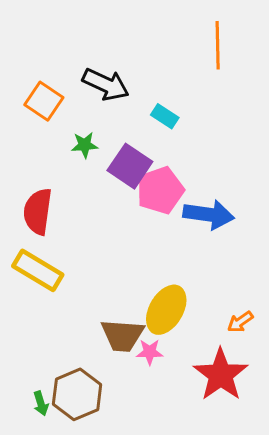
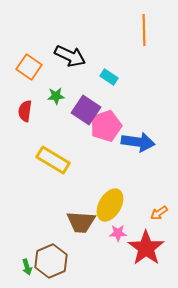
red semicircle: (38, 211) -> (25, 111), moved, size x0.7
yellow rectangle: (38, 270) -> (53, 160), moved
pink star: (150, 352) -> (118, 233), moved

